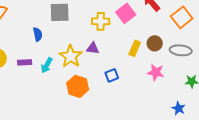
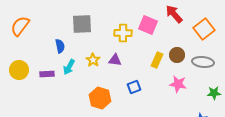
pink square: (126, 13) -> (148, 25), turned -30
yellow star: (71, 56) -> (93, 60), moved, size x0.6
cyan arrow: (47, 65) -> (69, 67), moved

